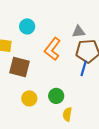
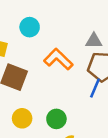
orange L-shape: (52, 49) -> (58, 59), turned 90

